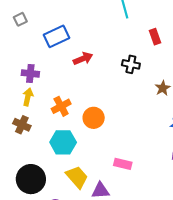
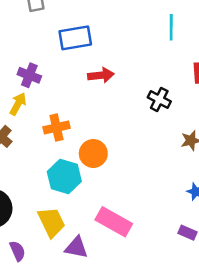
cyan hexagon: (63, 142) -> (64, 177), moved
pink rectangle: (123, 164) -> (114, 222), size x1.5

